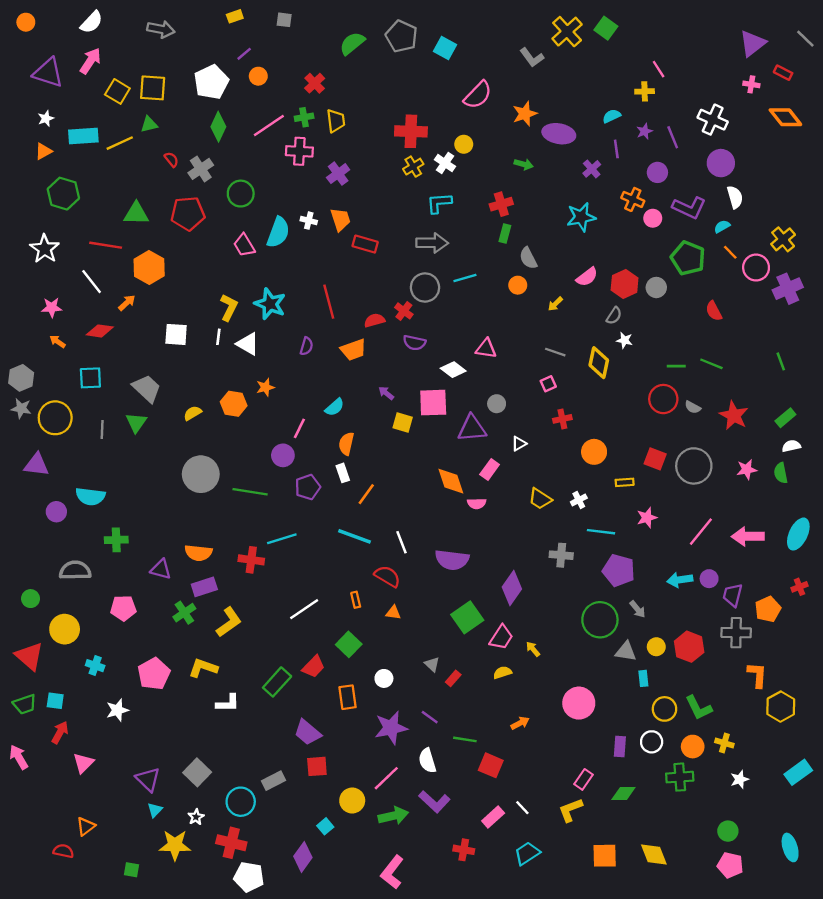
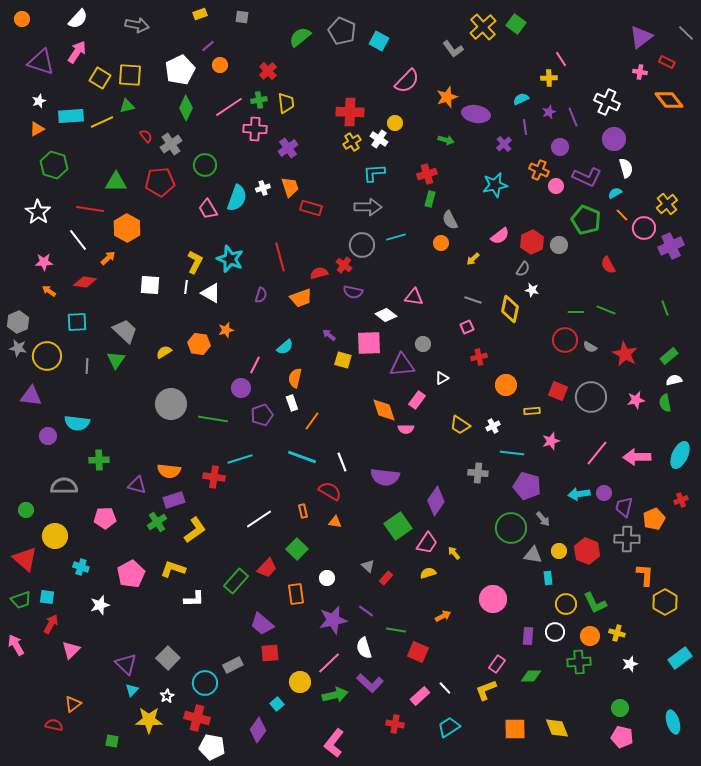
white cross: (309, 221) -> (263, 188), turned -32

